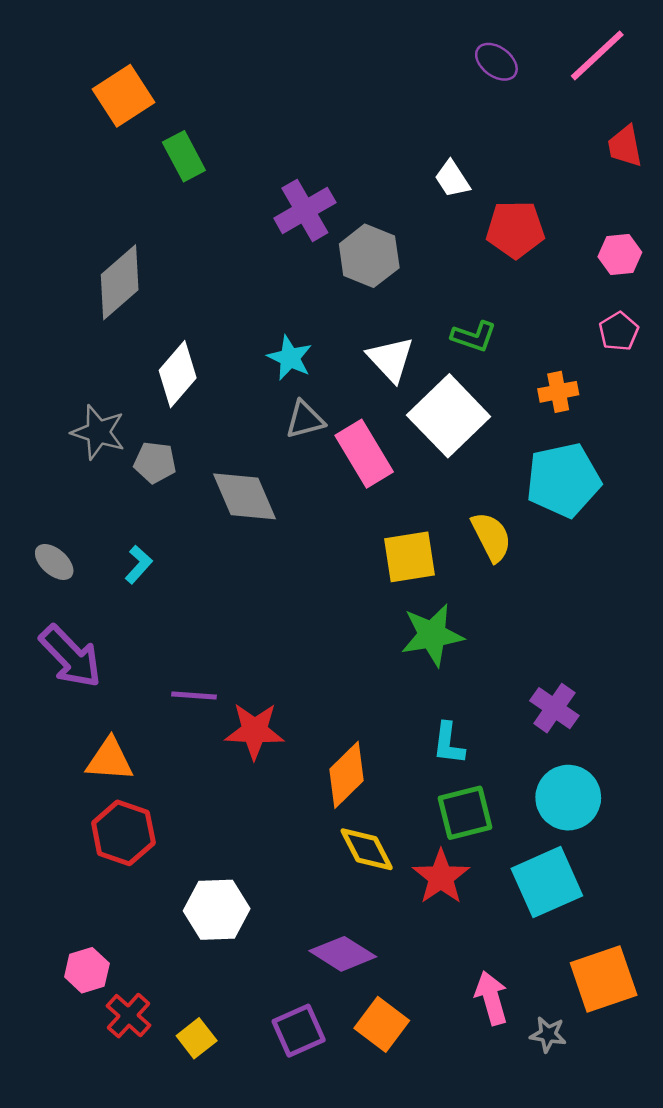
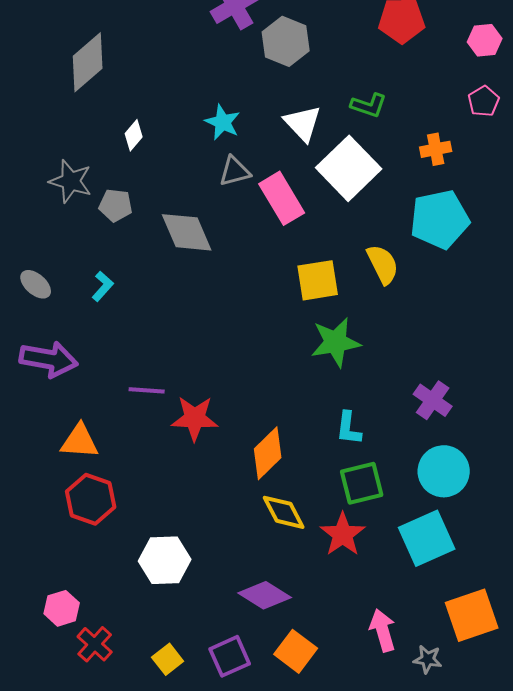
white diamond: (178, 374) -> (134, 135), size x0.6
purple arrow: (71, 656) -> (49, 359), turned -36
yellow square: (197, 1038) -> (168, 659), moved

